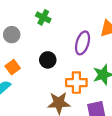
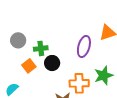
green cross: (43, 17) -> (41, 48), moved, turned -32
orange square: (13, 67) -> (29, 66), moved

